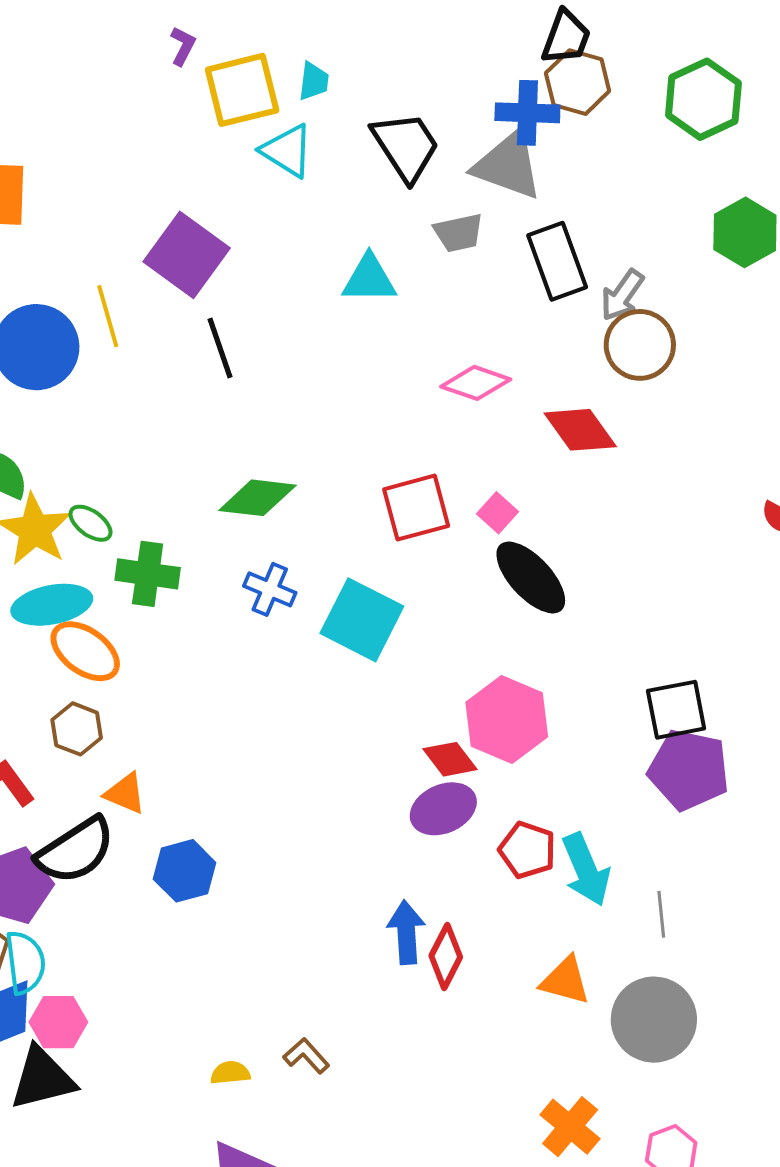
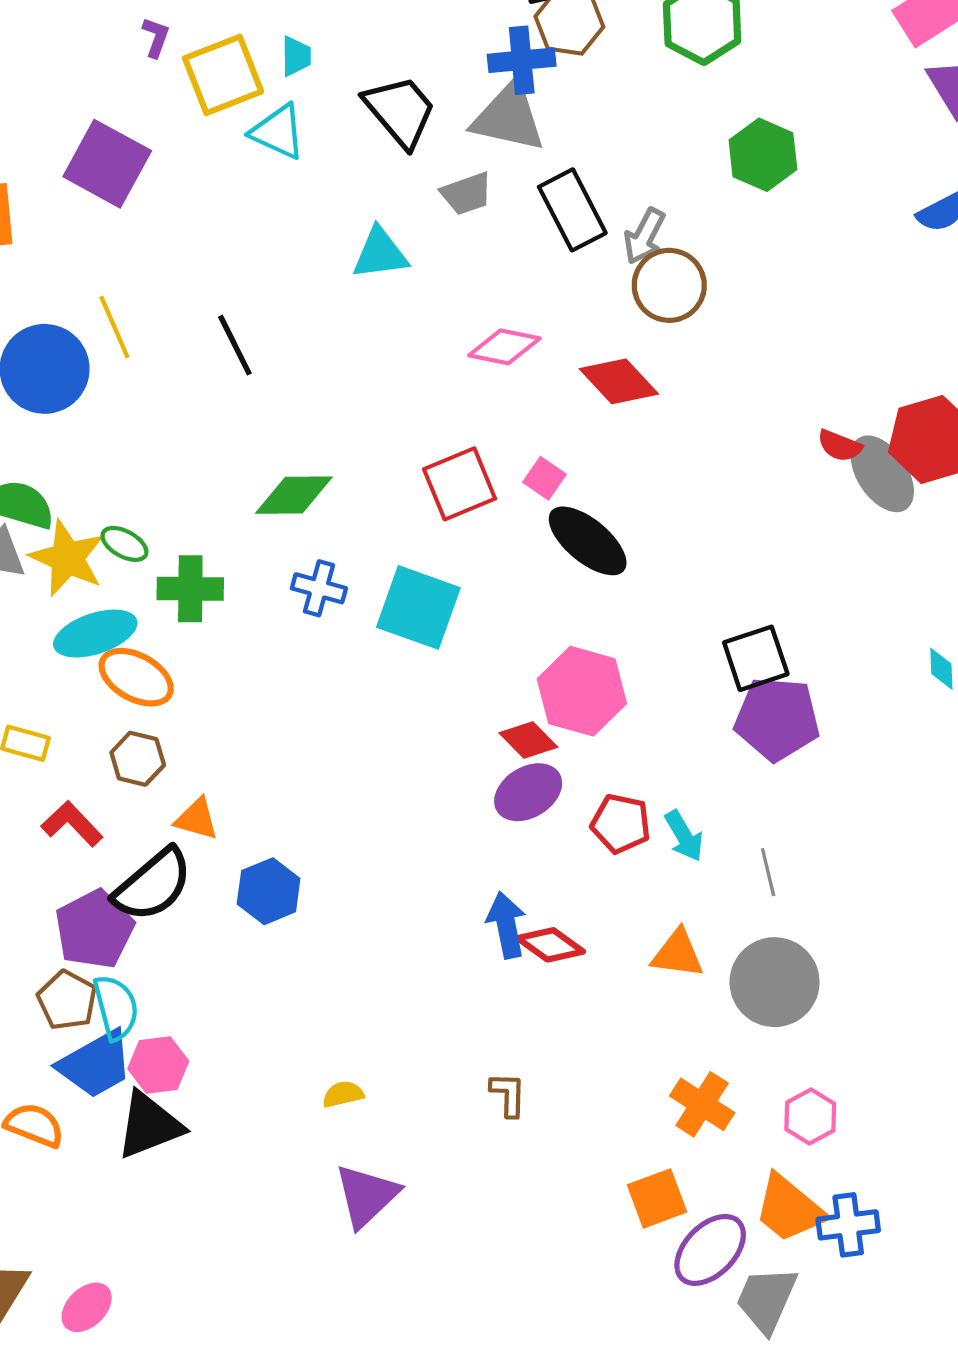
purple square: (187, 255) -> (107, 164), moved
cyan arrow: (586, 870) -> (684, 836), size x0.7
red diamond: (446, 956) -> (550, 945), turned -74
brown L-shape: (306, 1056) -> (508, 1094), moved, turned 51

